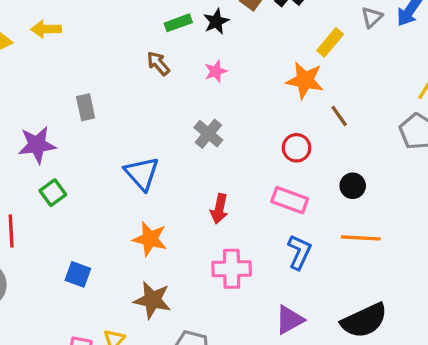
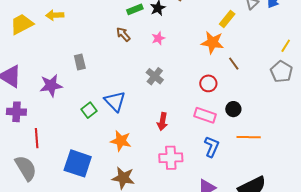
black circle: (353, 186) -> (233, 109), moved
green square: (53, 193) -> (89, 110), moved
blue square: (78, 274) -> (78, 163), size x1.8

